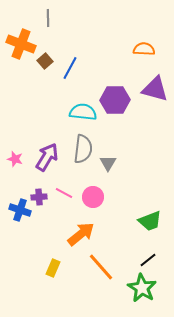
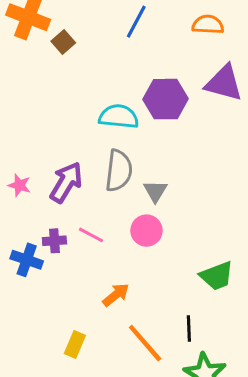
blue line: (70, 68) -> (136, 22), moved
pink circle: (93, 197) -> (146, 231), moved
orange arrow: (81, 234) -> (116, 295), size x0.7
black line: (148, 260) -> (189, 328), moved, turned -54

